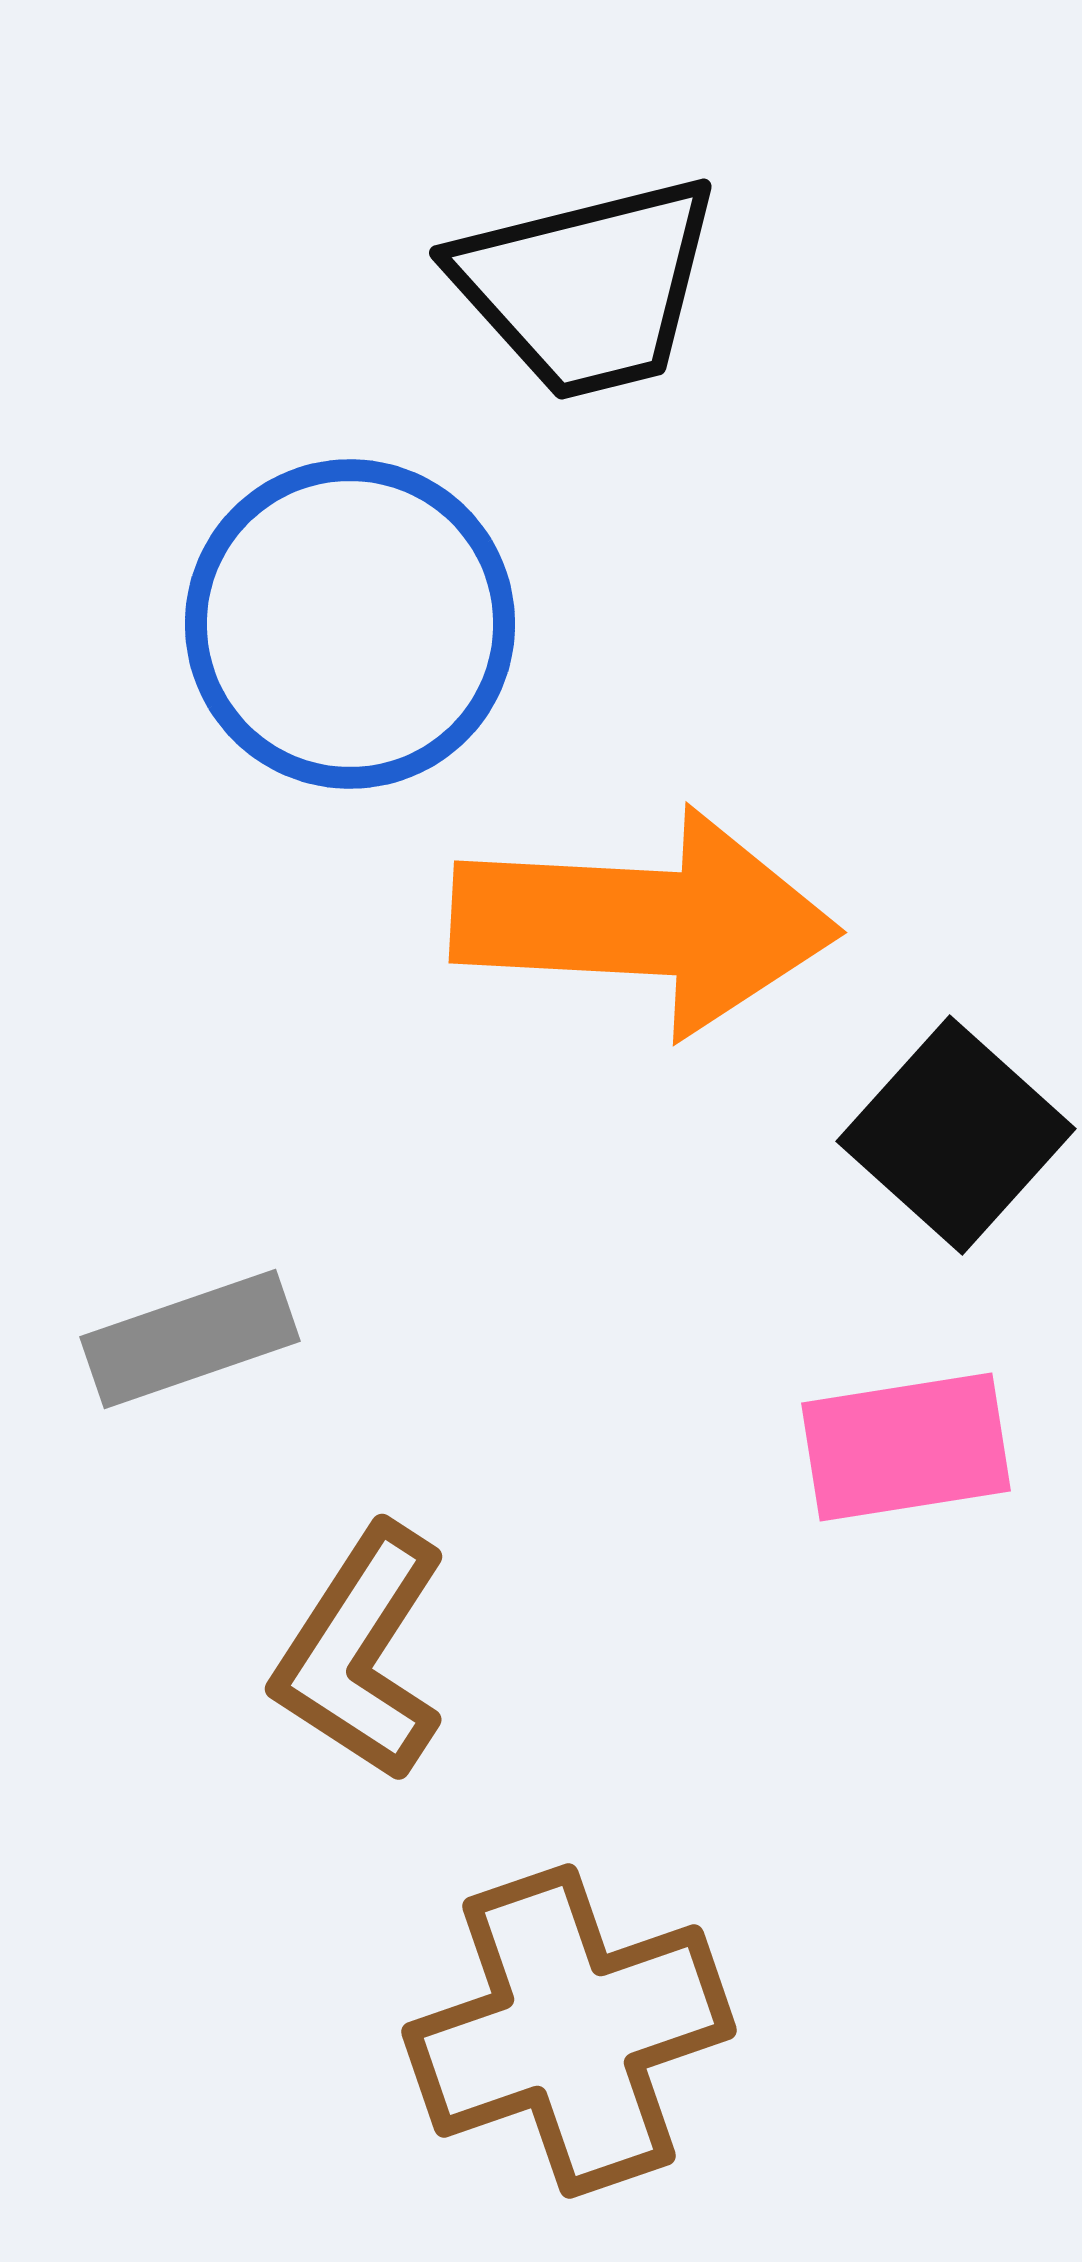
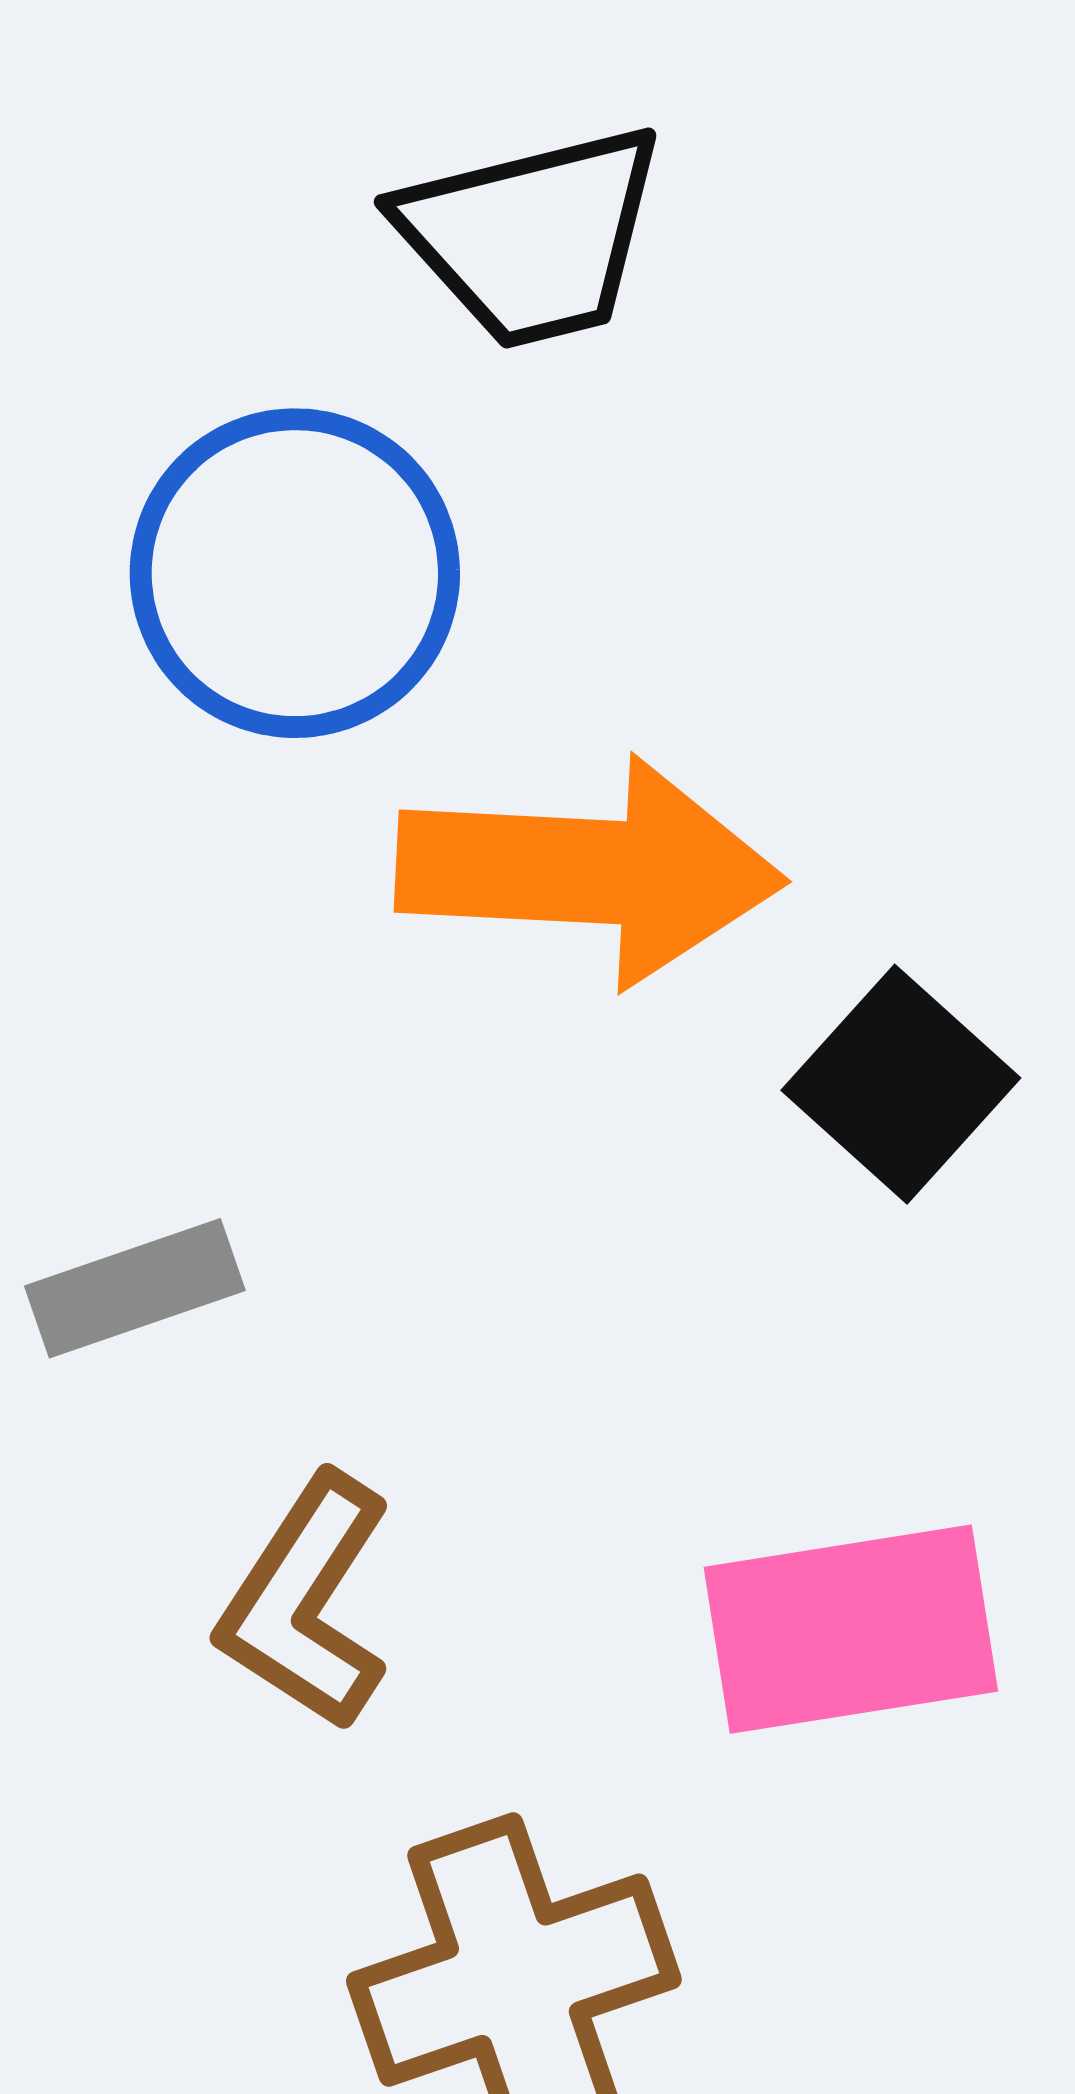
pink rectangle: (906, 1447) -> (851, 1629), moved, size x1.4

